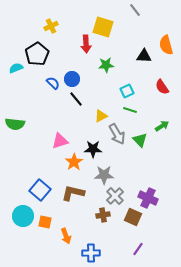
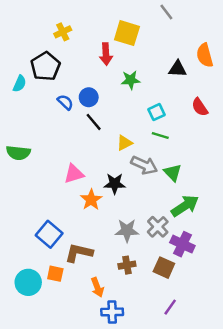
cyan semicircle: (16, 68) -> (20, 84), turned 136
green arrow: (162, 126) -> (185, 206), moved, size x1.6
gray arrow: (117, 134) -> (144, 165), turned -35
gray star: (104, 175) -> (127, 231), moved
brown L-shape: (73, 193) -> (79, 253), moved
gray cross: (115, 196) -> (158, 227), moved
cyan circle: (23, 216) -> (28, 282), moved
orange arrow: (66, 236) -> (97, 287), moved

